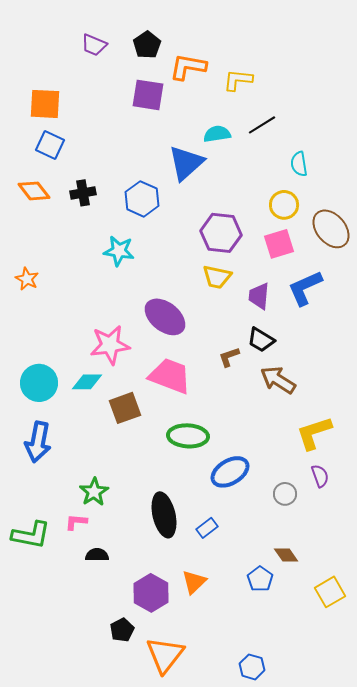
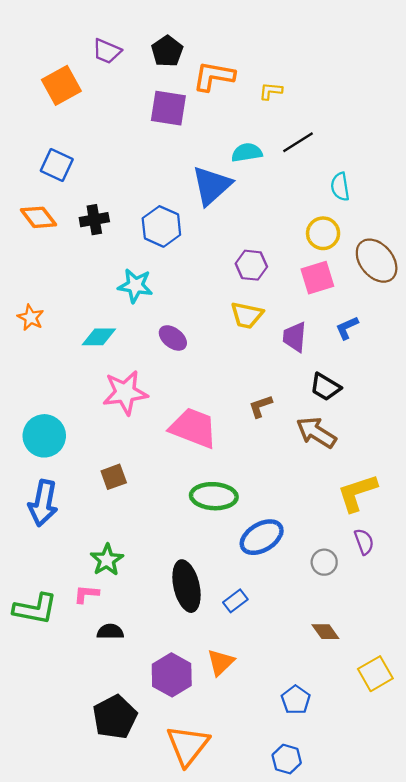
yellow L-shape: (238, 80) -> (271, 91), size x0.7
orange square: (45, 104) -> (61, 85), moved, turned -32
purple hexagon: (221, 233) -> (251, 265), size x0.7
blue L-shape: (305, 288) -> (347, 328), size x0.6
purple ellipse: (165, 317) -> (173, 338), moved, size x0.6
black trapezoid: (261, 340) -> (325, 387), moved
cyan diamond: (87, 382) -> (99, 337), moved
brown square: (125, 408) -> (114, 477), moved, size x0.7
blue pentagon: (260, 579) -> (296, 700), moved
black pentagon: (122, 630) -> (115, 717), moved, size x1.6

